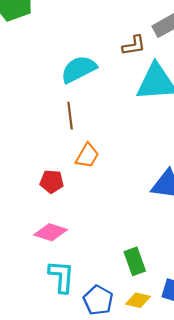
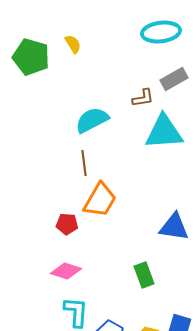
orange trapezoid: (87, 156) -> (100, 200), size x1.5
green rectangle: (135, 261) -> (144, 275), moved

